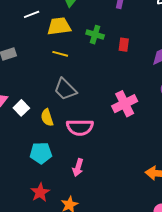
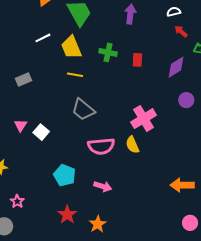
yellow trapezoid: (59, 26) -> (71, 47), turned -100
yellow semicircle: (47, 118) -> (132, 145), moved
cyan pentagon: (41, 153) -> (65, 175), turned 30
pink arrow: (78, 168) -> (103, 186), turned -84

